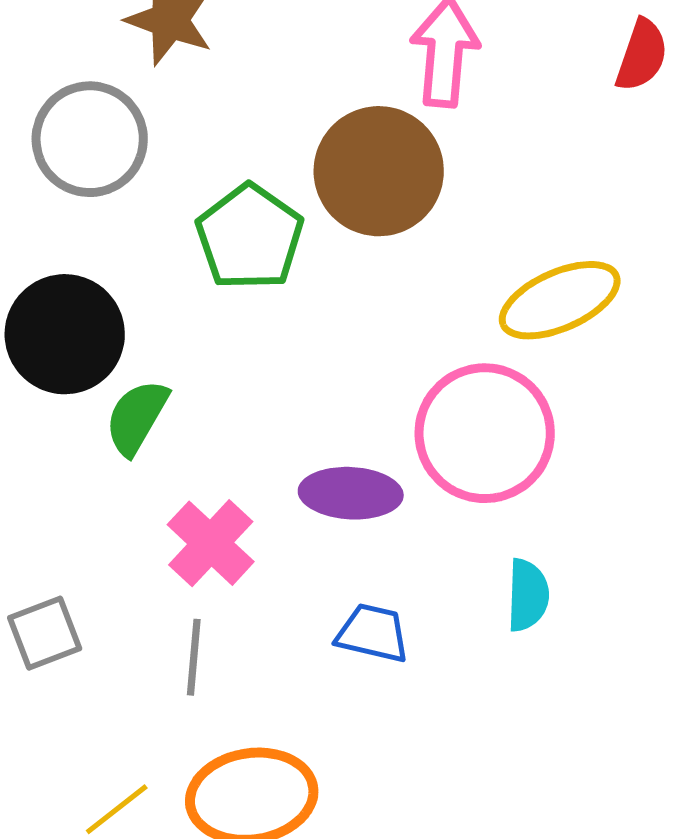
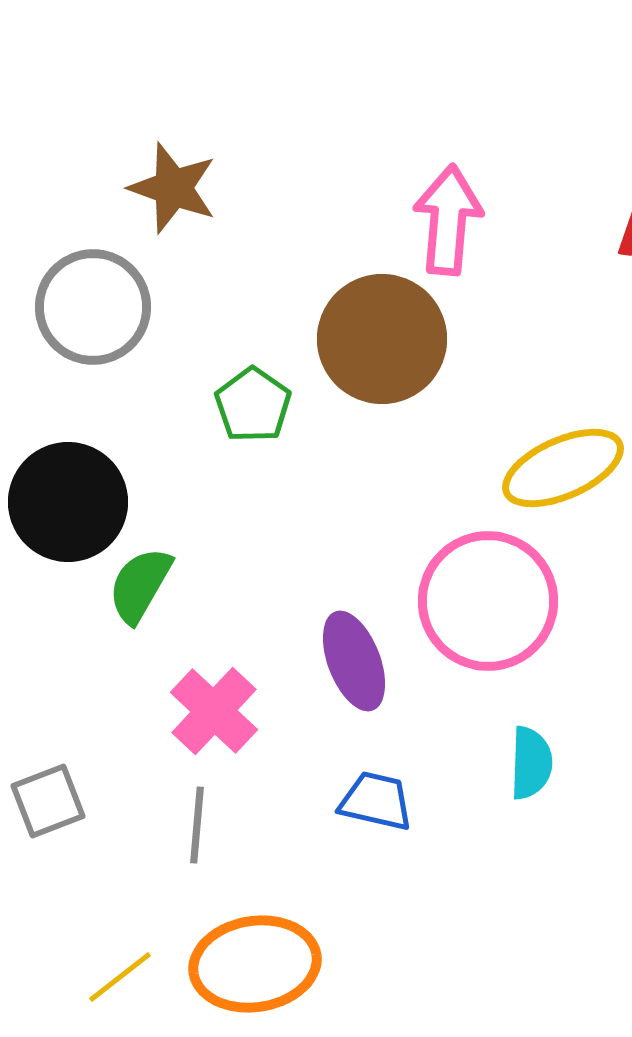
green pentagon: (250, 237) -> (253, 405), size x0.7
purple ellipse: (351, 493) -> (354, 661), turned 66

